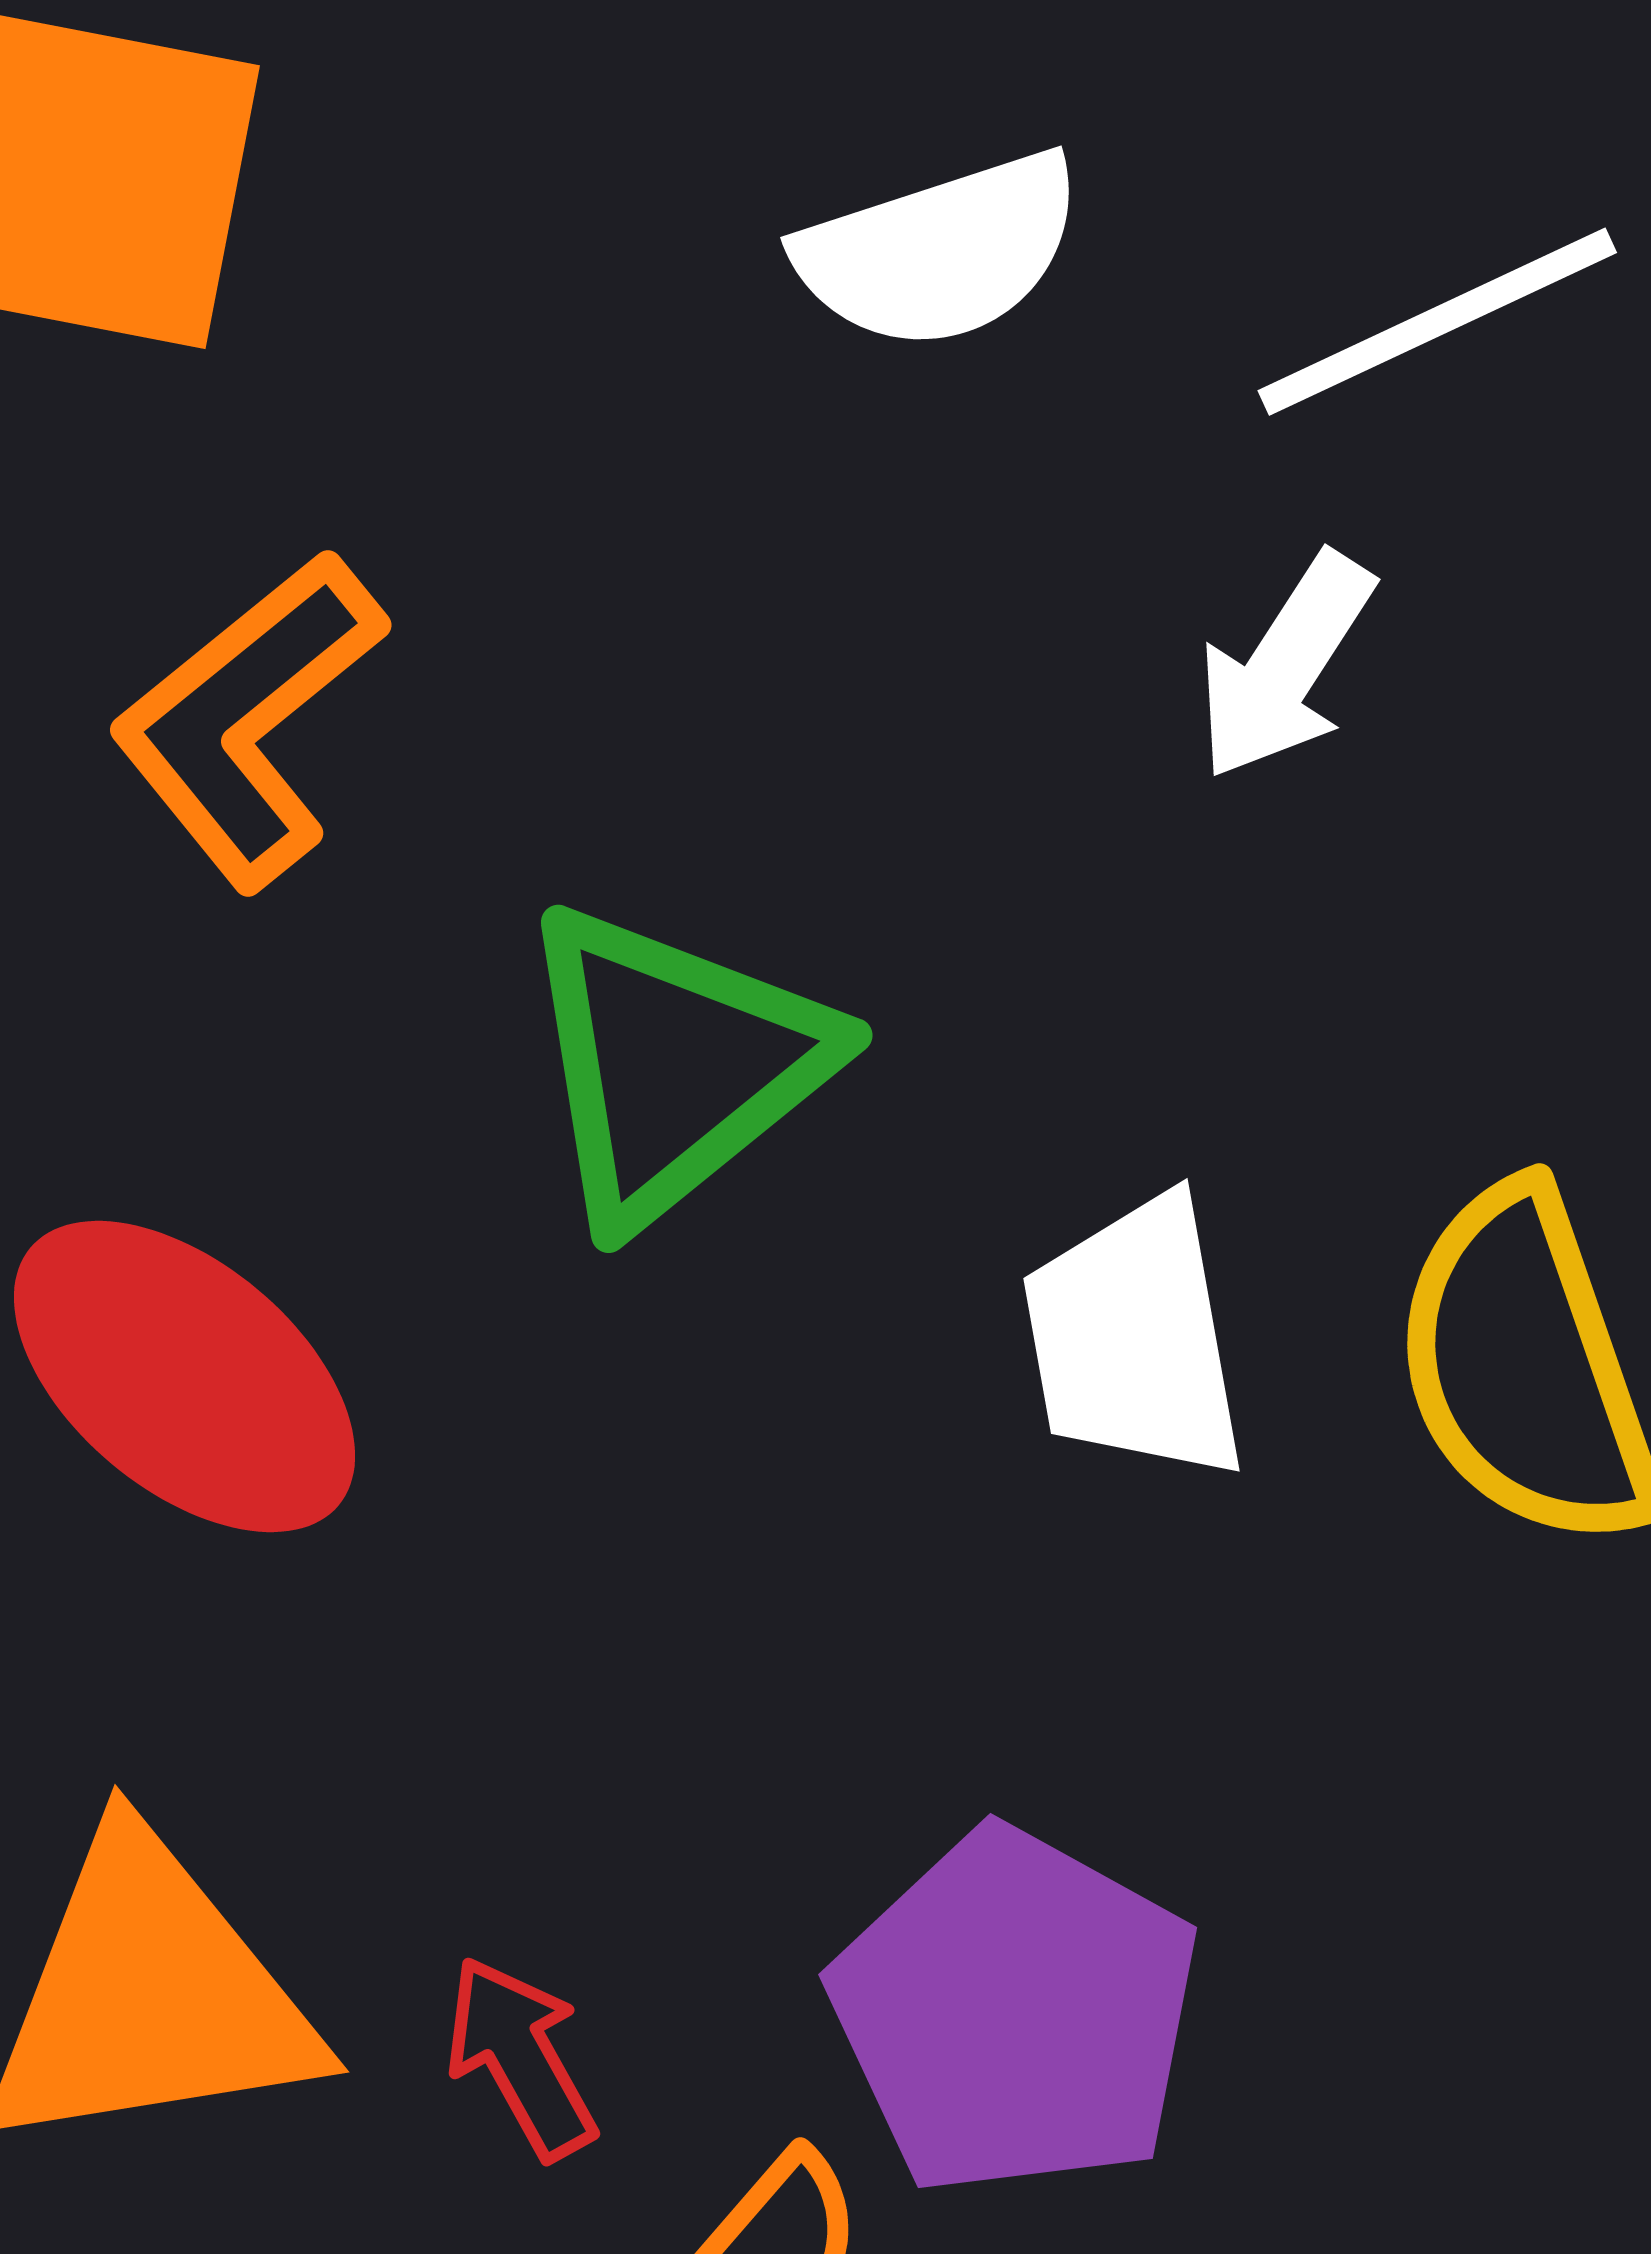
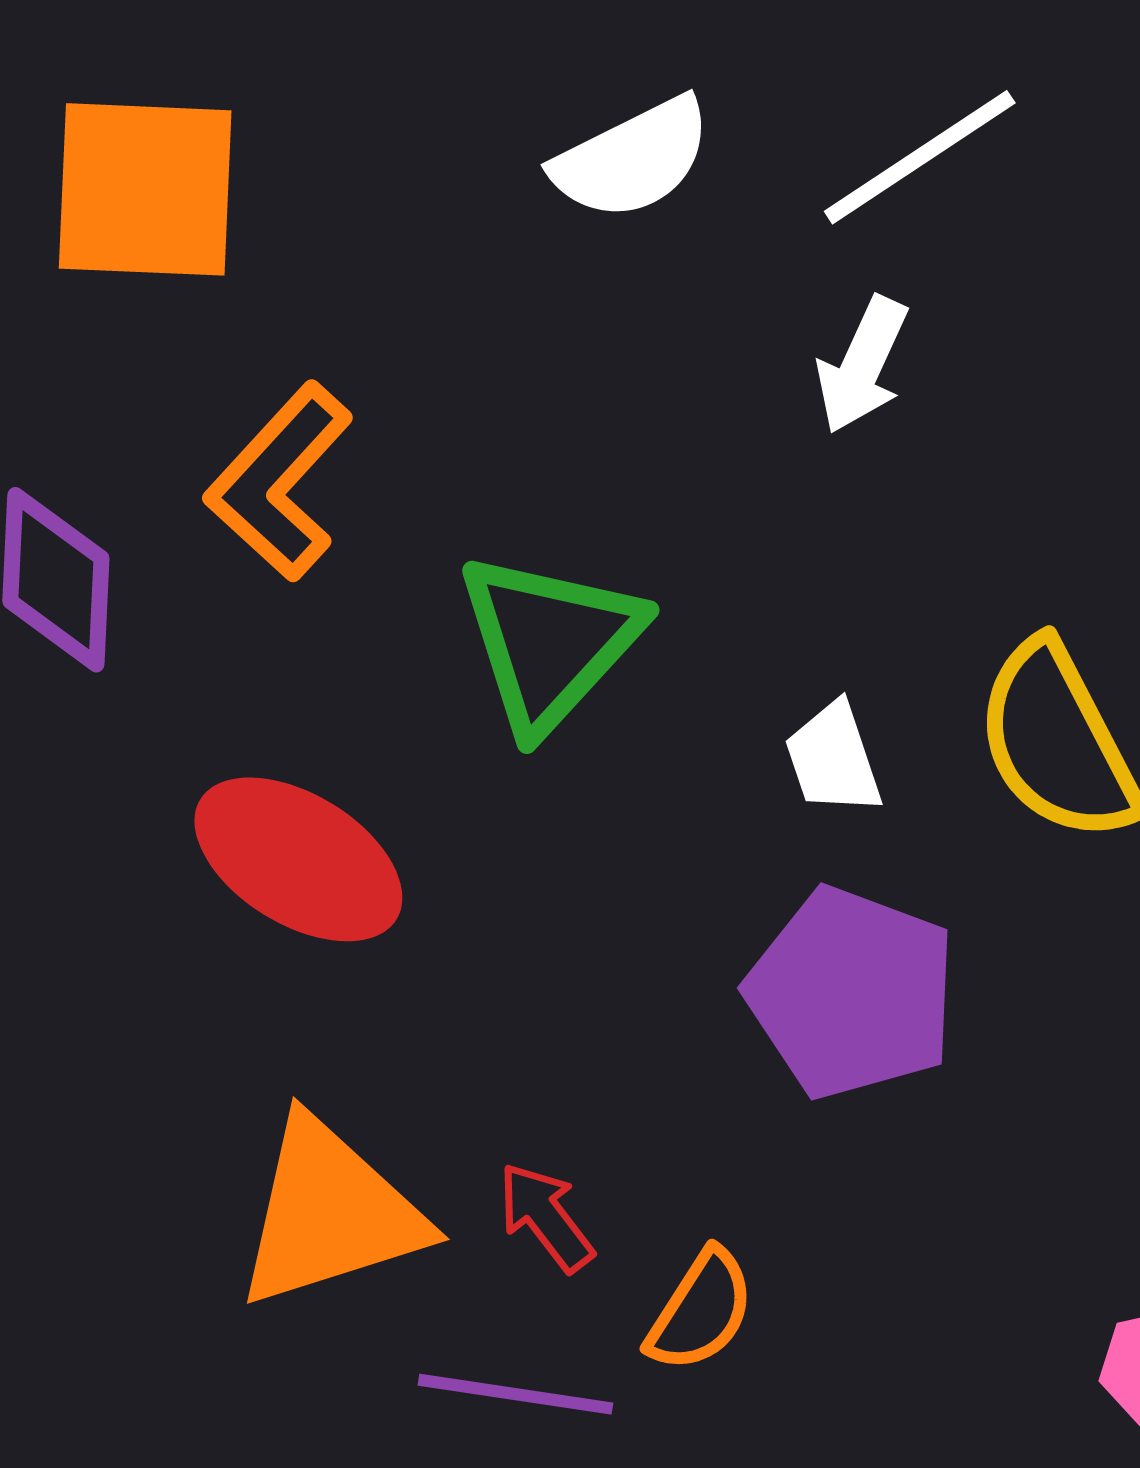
white trapezoid: (1134, 1339) -> (833, 759), size x0.7
purple pentagon: (1015, 2012) -> (852, 993), moved

